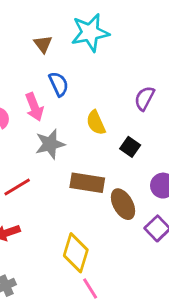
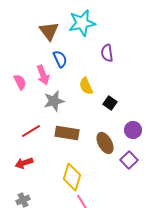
brown triangle: (43, 44) -> (49, 31), size x1.5
purple semicircle: (144, 98) -> (107, 53), moved, turned -36
brown rectangle: (87, 183) -> (67, 133), moved

